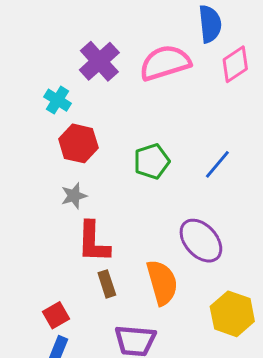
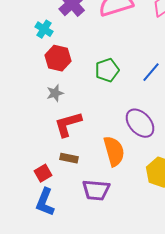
red L-shape: (93, 242) -> (68, 124), turned 72
brown rectangle: (107, 284) -> (69, 158), moved, turned -60

